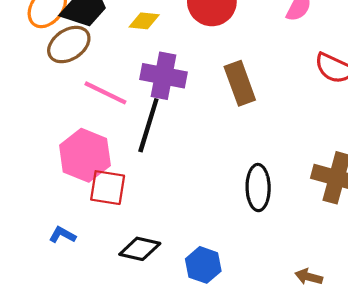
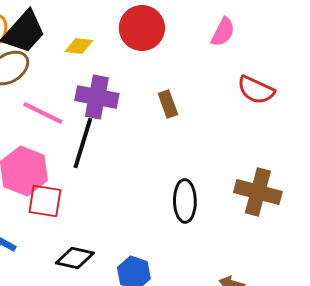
brown rectangle: (240, 83) -> (168, 104), size x0.7

